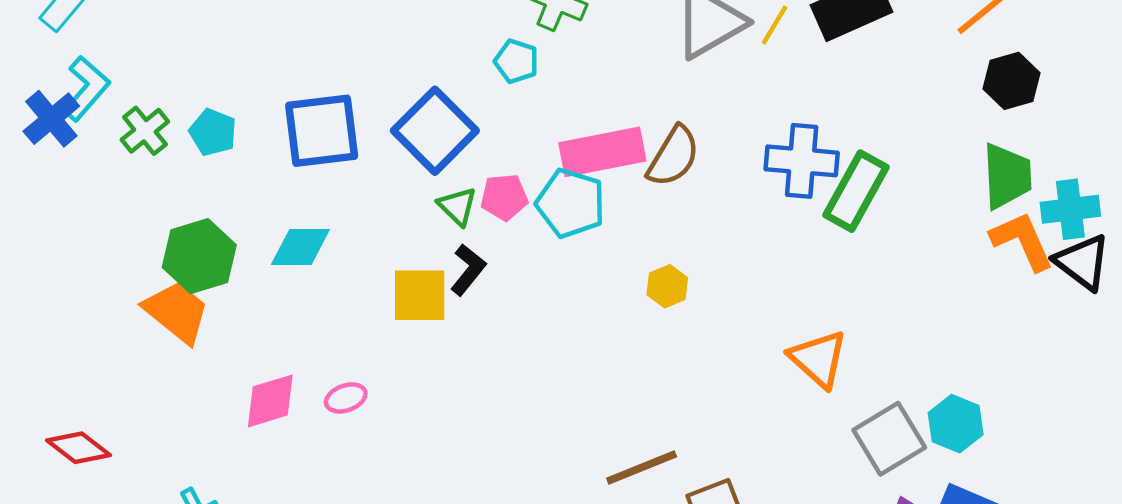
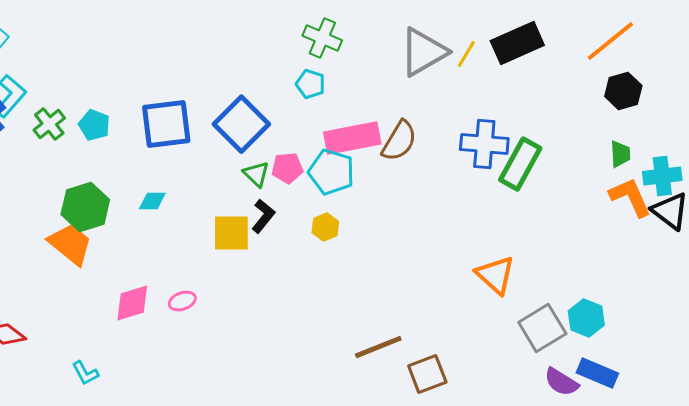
cyan pentagon: (516, 61) -> (310, 84), moved
green trapezoid: (1007, 176) -> (620, 154), size x0.6
cyan diamond: (300, 247) -> (152, 201), size x0.7
yellow hexagon: (667, 286) -> (325, 227), moved

